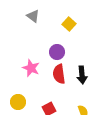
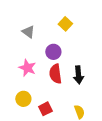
gray triangle: (33, 16) -> (28, 32), moved
yellow circle: (18, 102) -> (23, 99), moved

